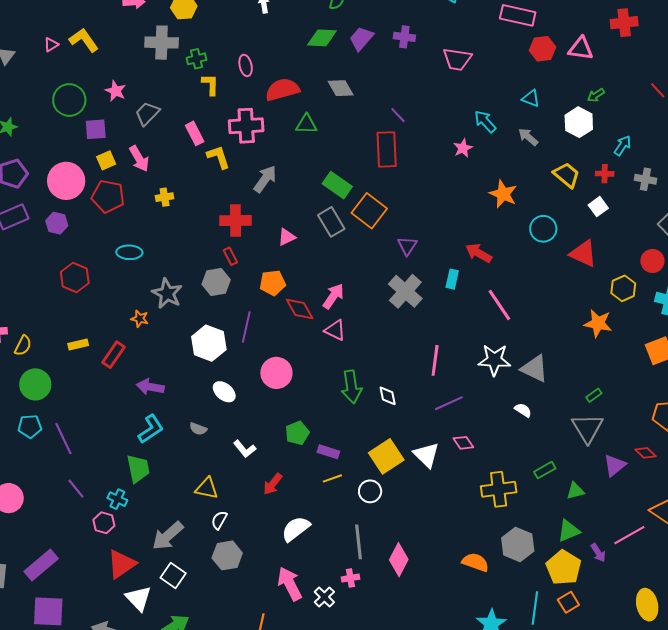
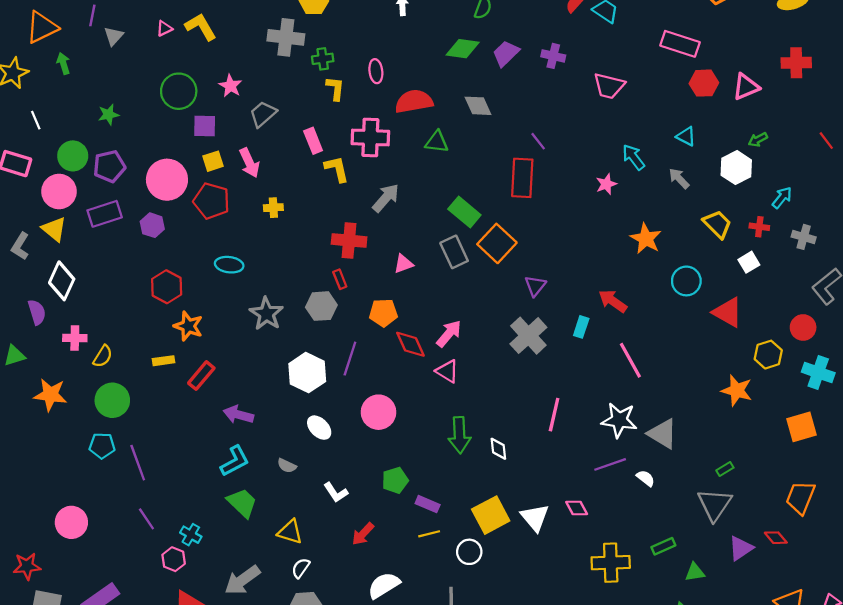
pink triangle: (581, 49) -> (746, 87), turned -36
orange star: (140, 319) -> (188, 326), moved, size x1.5
purple line: (449, 403) -> (610, 464), moved
green trapezoid: (138, 469) -> (242, 503), moved, turned -40

